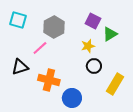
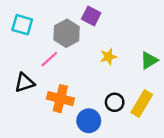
purple square: (93, 21) -> (91, 16), moved
green triangle: (110, 34) -> (149, 60), moved
black circle: (94, 66) -> (115, 102), moved

